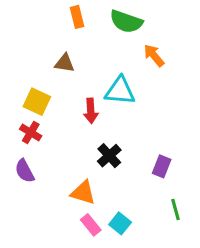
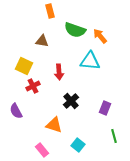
green semicircle: (126, 22) -> (75, 30), moved
cyan triangle: (120, 91) -> (90, 61), moved
red cross: (31, 132) -> (33, 86), moved, turned 32
pink rectangle: (91, 225) -> (42, 150), moved

